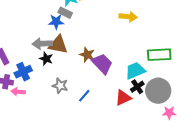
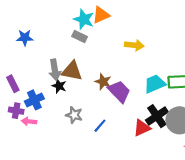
yellow arrow: (128, 17) -> (134, 45), moved
blue star: (56, 22) -> (25, 38), moved
gray arrow: (42, 44) -> (55, 70), turned -96
cyan trapezoid: (135, 71) -> (155, 84), moved
black cross: (137, 87) -> (157, 116), size x1.5

